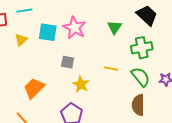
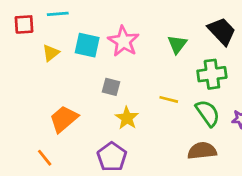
brown semicircle: (138, 105) -> (202, 151), turned 80

